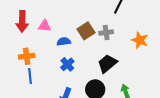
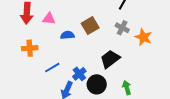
gray cross: (106, 32) -> (122, 28), moved, turned 32
blue cross: (67, 64) -> (79, 74), moved
blue line: (30, 76) -> (52, 68), moved, turned 63

